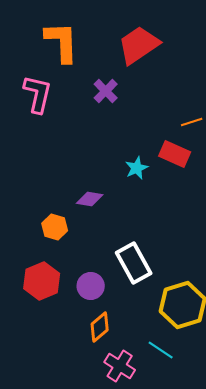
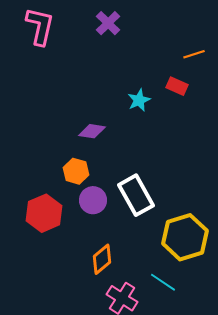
red rectangle: (175, 154) -> (177, 86), size x0.7
orange hexagon: (55, 227) -> (76, 171), moved
purple circle: (91, 286) -> (93, 200), moved

